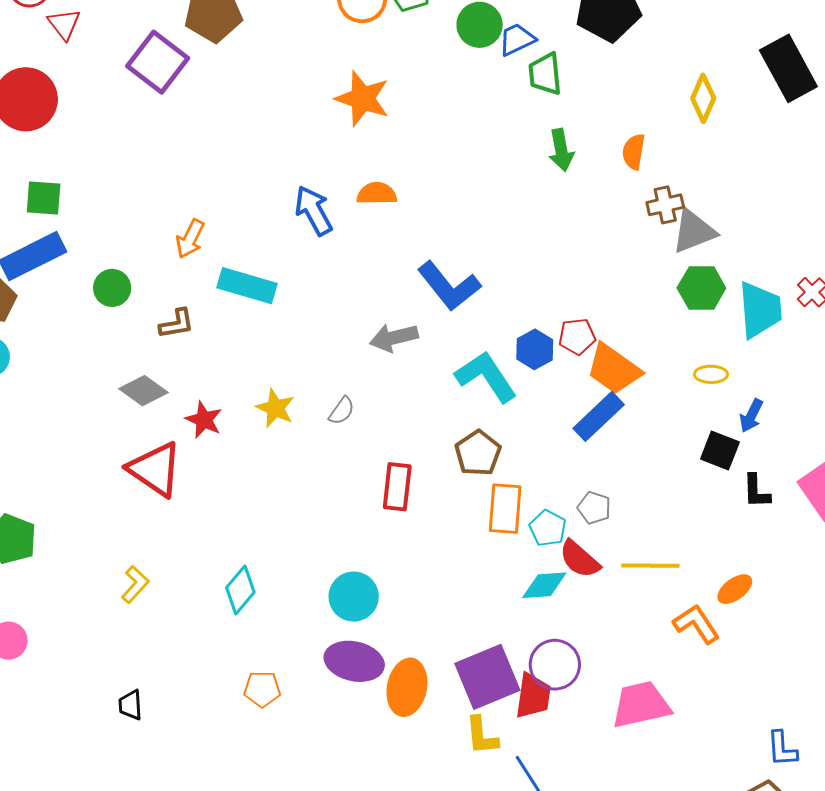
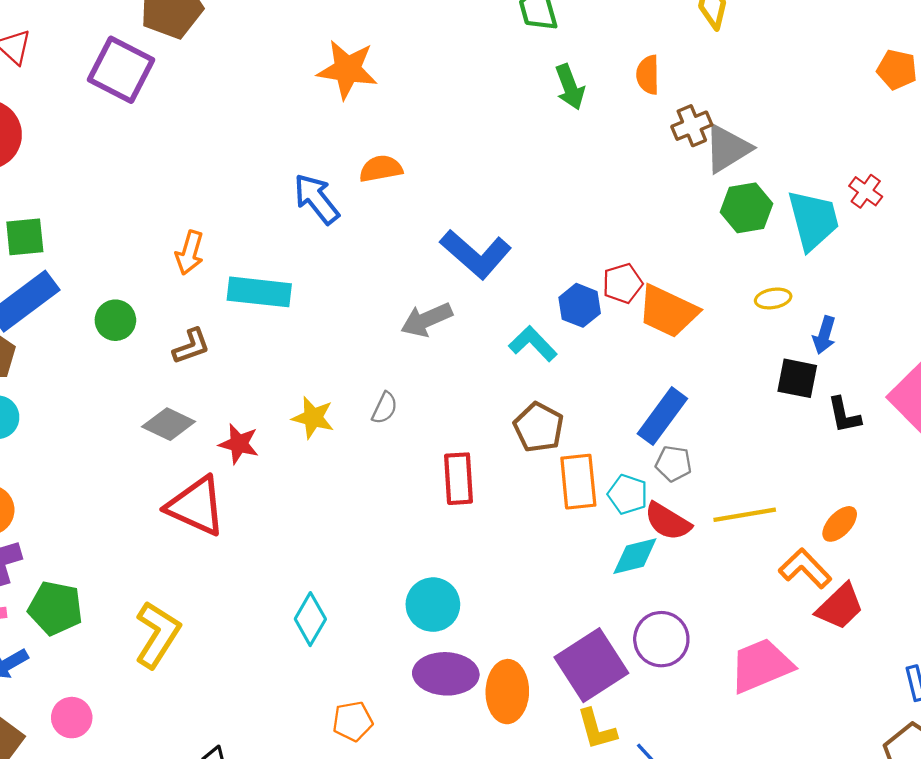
cyan L-shape: (486, 377) -> (533, 344), size x0.7
blue rectangle: (599, 416) -> (662, 416), moved
yellow L-shape: (135, 584) -> (157, 635), moved, size x1.6
red trapezoid: (533, 696) -> (840, 607), moved, turned 48

